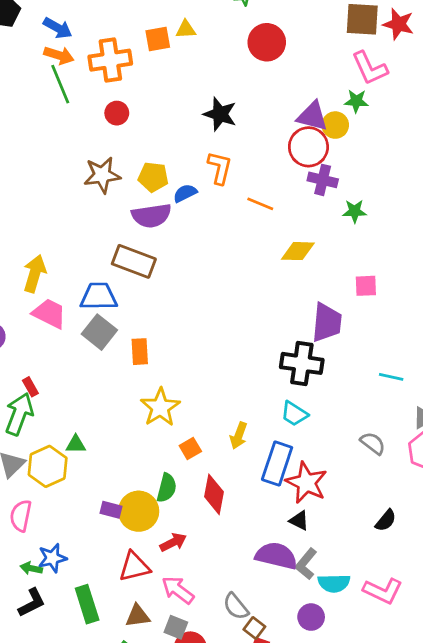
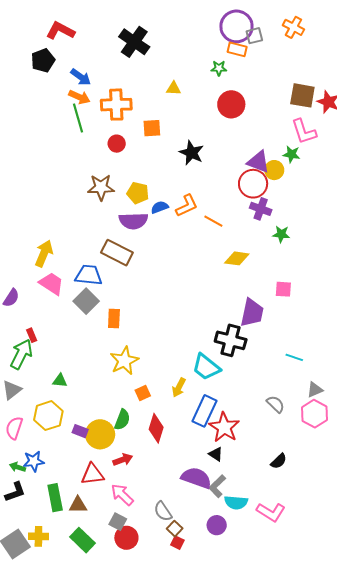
orange square: (158, 39) -> (152, 128), moved
orange L-shape: (220, 168) -> (187, 206), moved, turned 45
cyan trapezoid: (294, 414) -> (206, 367), moved, size x1.4
yellow hexagon: (48, 466) -> (48, 416), moved
brown triangle: (138, 616) -> (78, 505), moved

